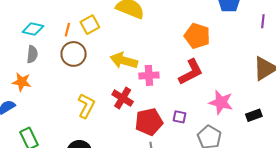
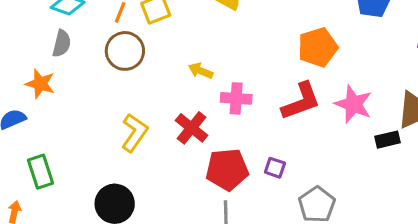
orange pentagon: (197, 36) -> (318, 47), turned 30
yellow arrow: (124, 61) -> (201, 71), size x0.6
pink star: (221, 102) -> (353, 104), moved
black rectangle: (254, 115) -> (387, 140), moved

